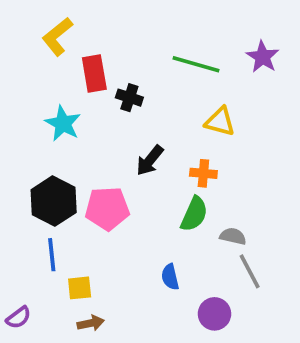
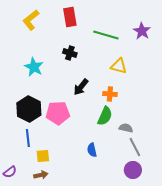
red rectangle: (94, 74) -> (70, 17), moved
purple circle: (214, 314) -> (133, 170), moved
brown arrow: (91, 323) -> (41, 175), moved

